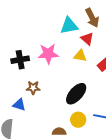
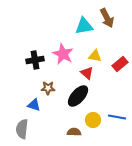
red triangle: (87, 39) -> (87, 73), moved
pink star: (48, 54) -> (63, 54), turned 30
black ellipse: (76, 94) -> (78, 96), moved

